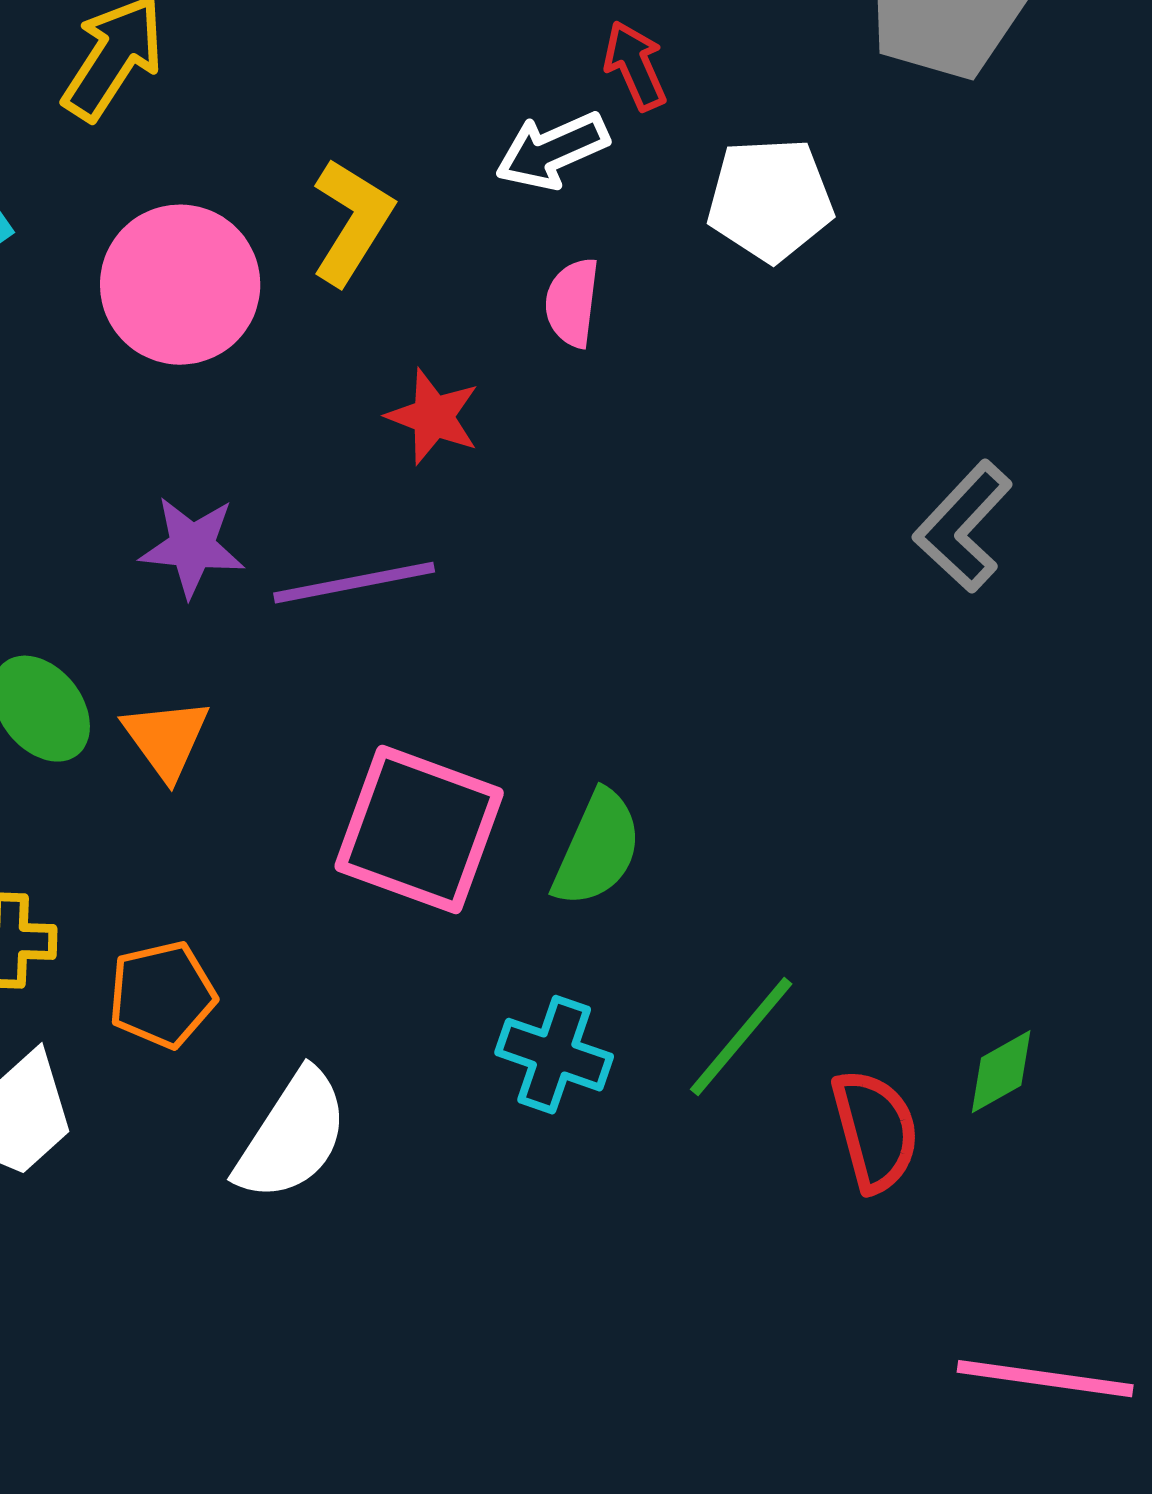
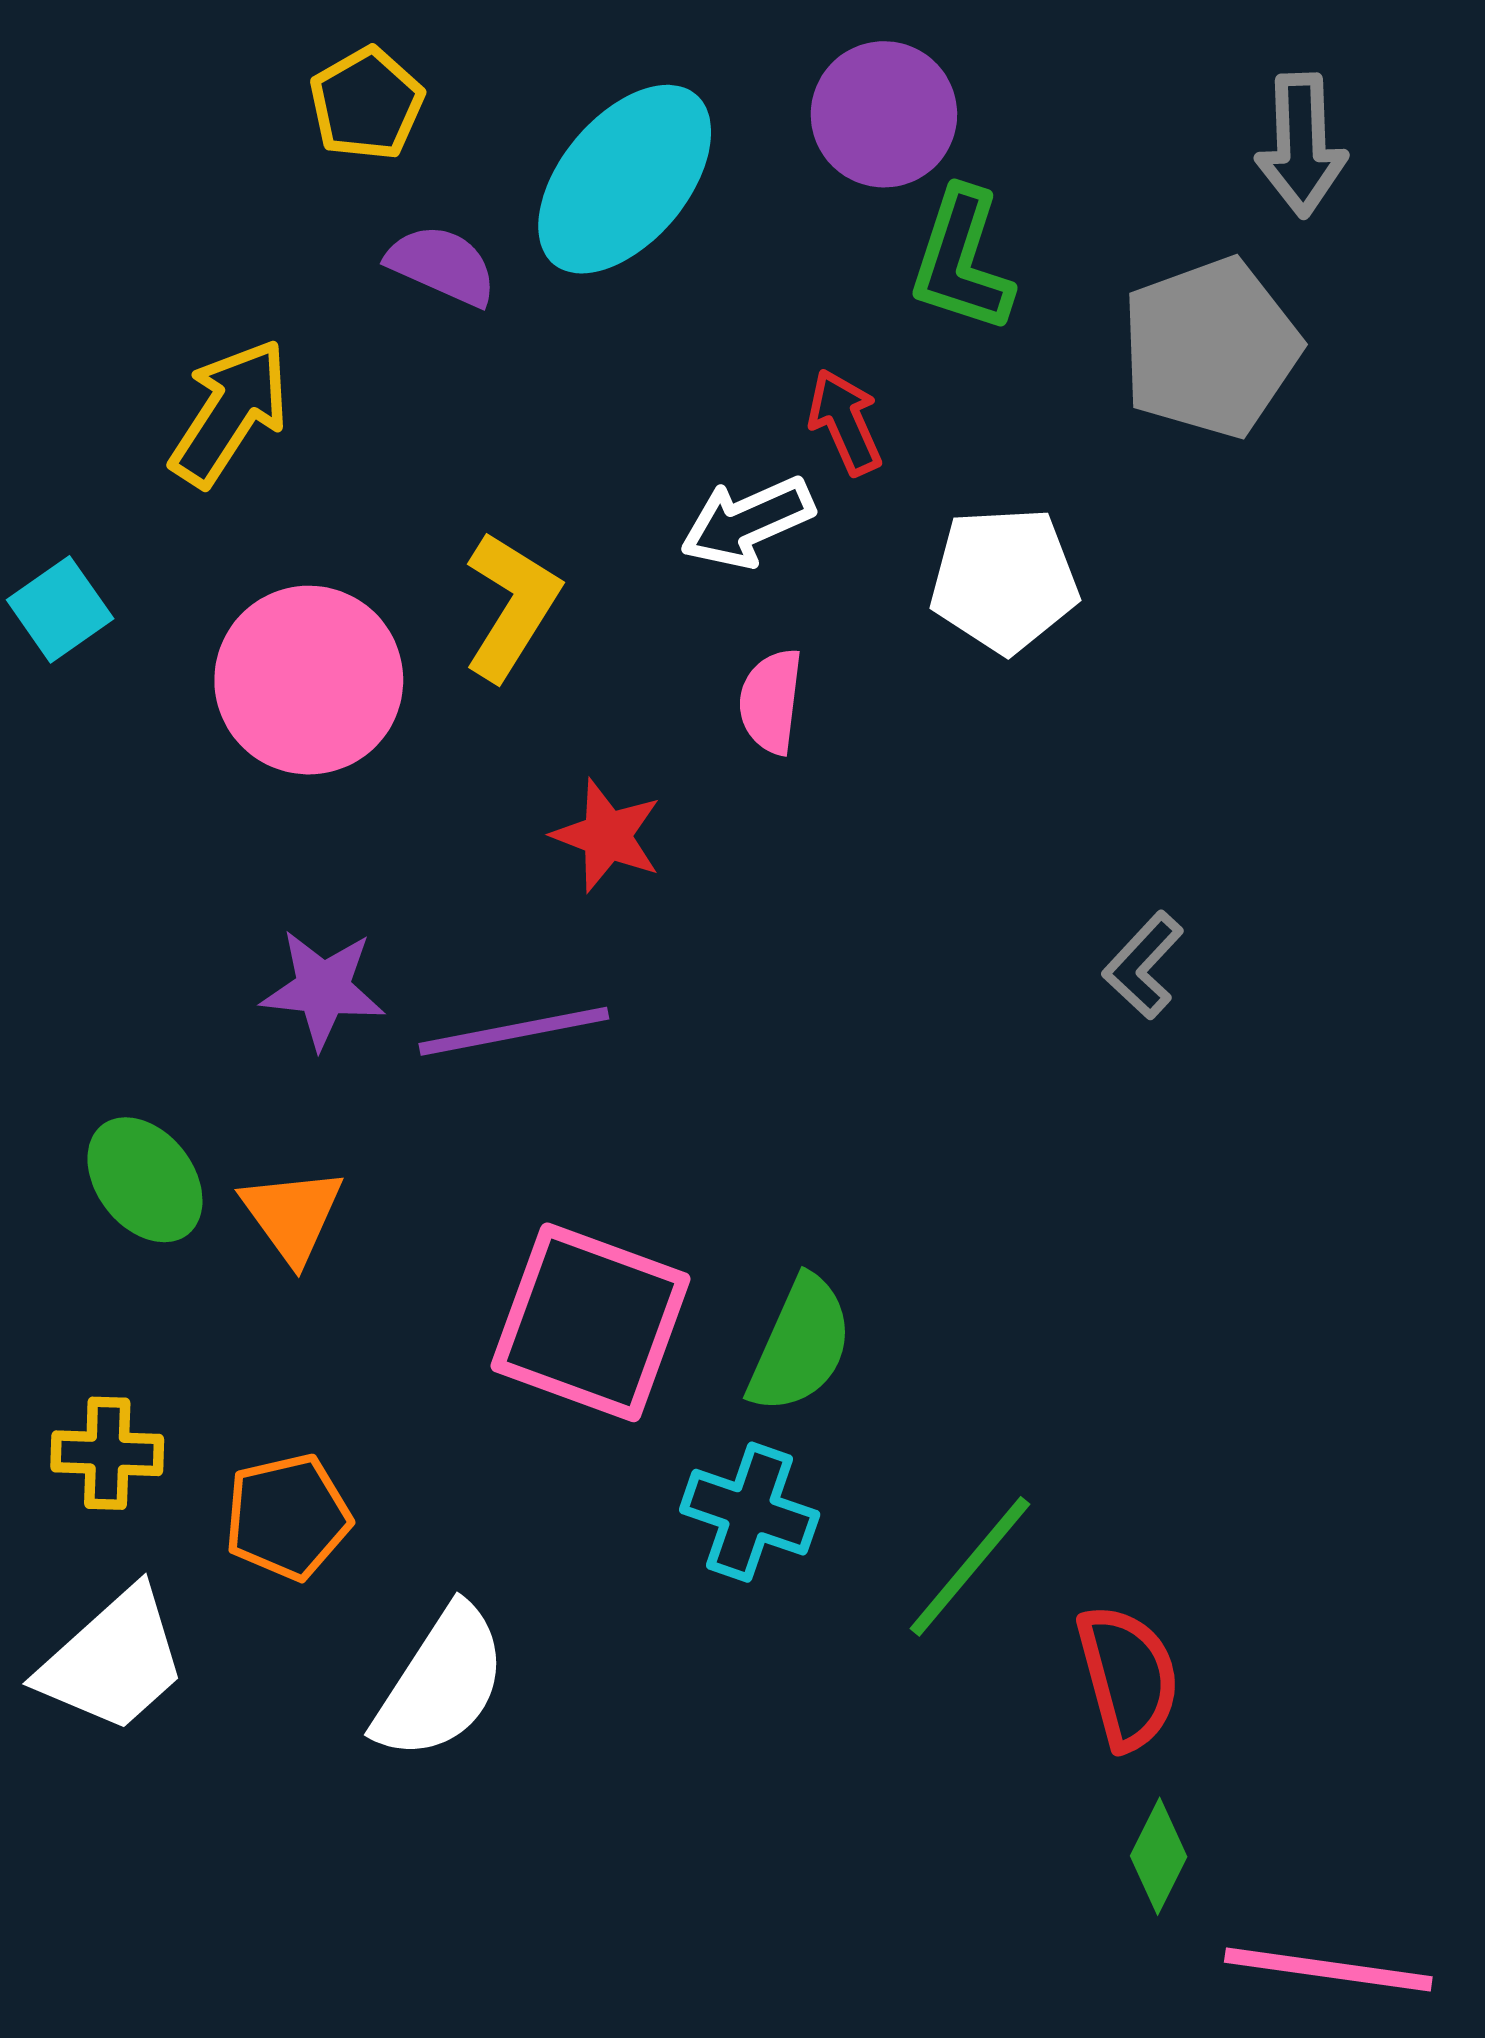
gray L-shape: (963, 527) -> (1143, 965), moved, size x0.7
cyan cross: (554, 1055) -> (750, 1512), moved
green diamond: (1001, 1072) -> (1159, 1856), moved, turned -34

